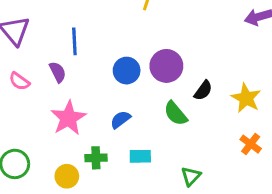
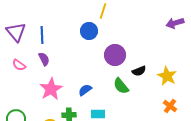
blue line: (74, 41) -> (42, 35), moved
blue circle: (127, 71) -> (89, 31), moved
black semicircle: (203, 90) -> (139, 71), turned 32

